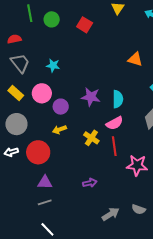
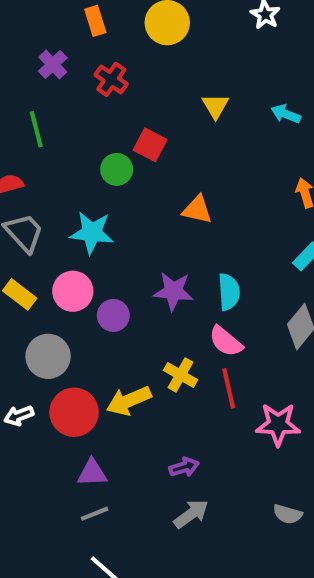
green circle: (52, 19) -> (117, 169), moved
orange triangle: (135, 59) -> (197, 210), moved
cyan star: (53, 65) -> (92, 233), size x1.5
pink semicircle: (115, 123) -> (226, 341), turned 72
gray circle: (16, 124) -> (48, 356), moved
yellow arrow: (59, 130) -> (129, 401), moved, size x1.5
gray arrow: (111, 214) -> (191, 514), moved

